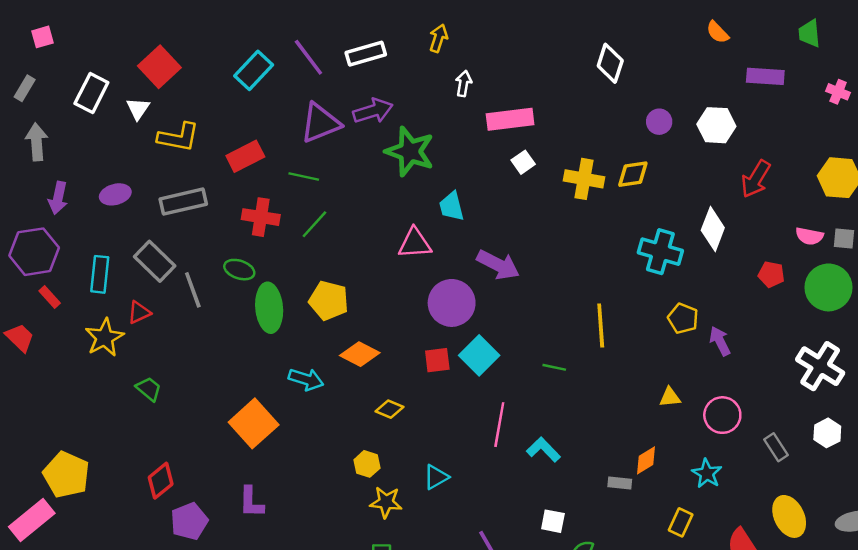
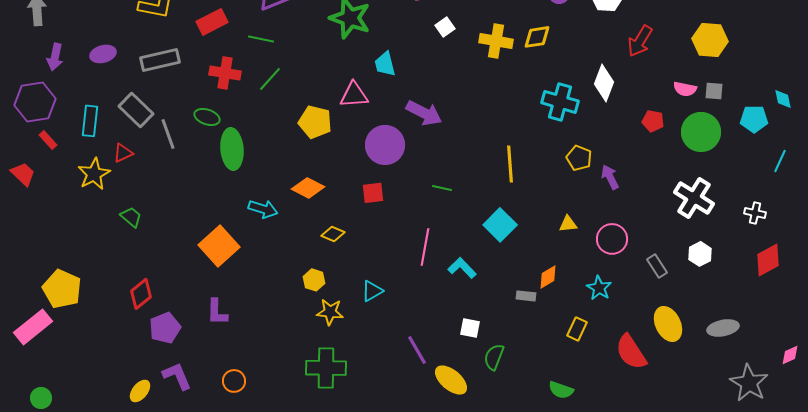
yellow pentagon: (329, 301) -> (315, 122), moved
cyan square: (479, 355) -> (500, 225), moved
green line: (554, 367) -> (442, 188), moved

